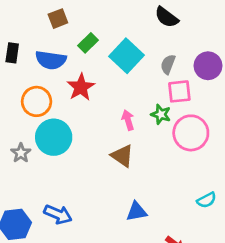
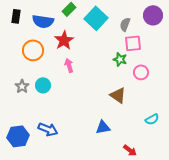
purple circle: (208, 66) -> (153, 15), moved
pink arrow: (128, 120) -> (69, 65), moved
pink circle: (191, 133) -> (141, 72), size x0.6
cyan circle: (54, 137) -> (43, 85), moved, size x0.6
brown triangle: (122, 156) -> (118, 95), moved

